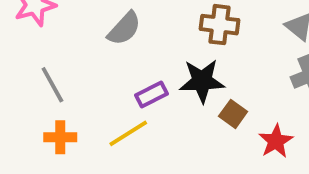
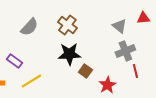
brown cross: (219, 25) -> (67, 25), moved, turned 30
purple rectangle: (152, 94) -> (14, 61), moved, turned 63

